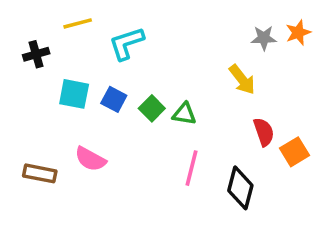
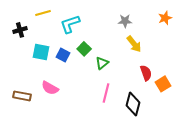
gray star: (264, 38) -> (125, 21), moved
green square: (152, 108) -> (84, 49), moved
green triangle: (184, 114) -> (102, 63), turned -48

